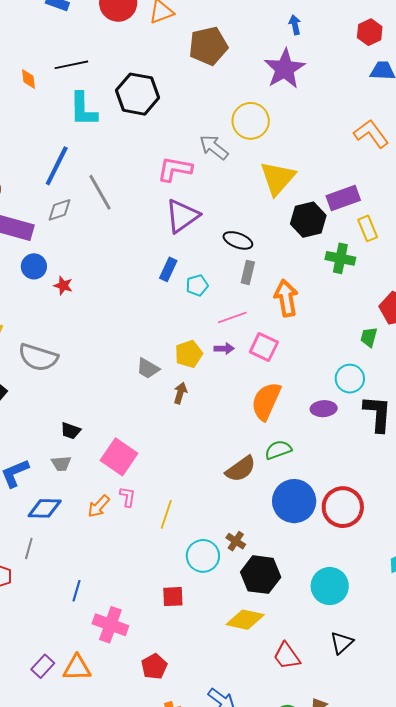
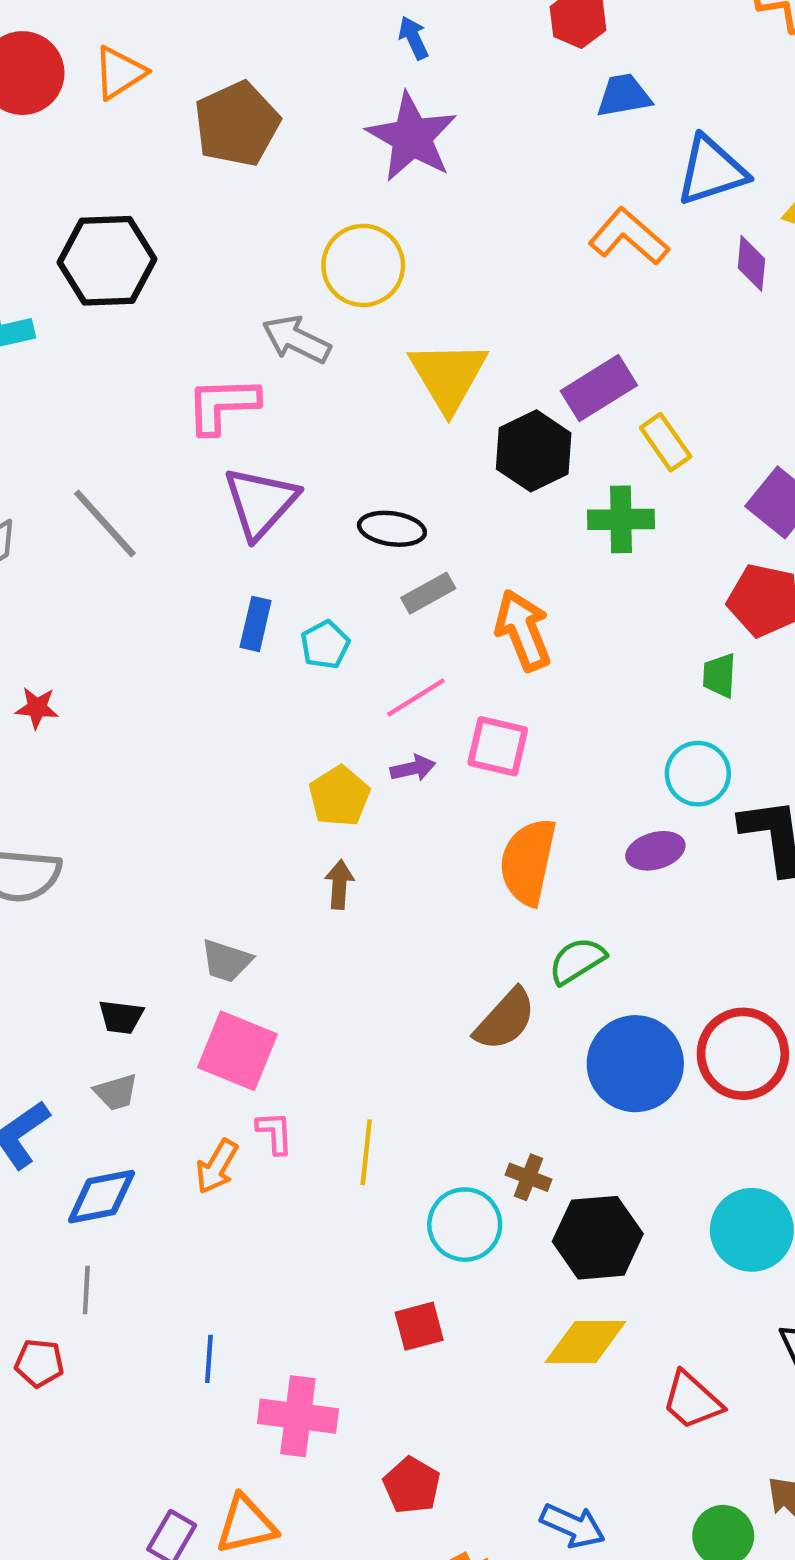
gray line: (100, 192) -> (105, 523), moved
gray rectangle: (248, 272) -> (428, 593), turned 60
gray trapezoid: (148, 368) -> (226, 961), moved

